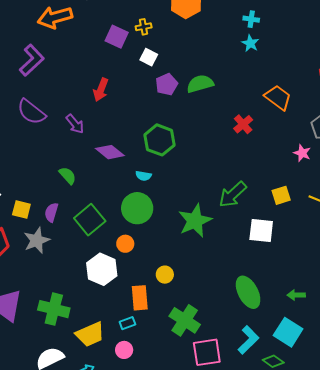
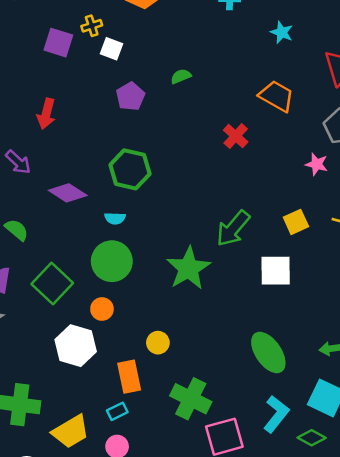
cyan star: (250, 43) -> (282, 32), moved
white square: (149, 57) -> (112, 49), moved
green semicircle: (200, 84) -> (181, 76), moved, size x0.6

